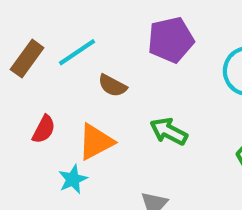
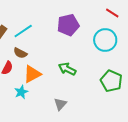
brown semicircle: (112, 86) -> (20, 53), moved

